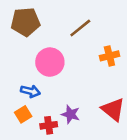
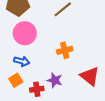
orange cross: (109, 56) -> (65, 50), moved
pink circle: (50, 62) -> (25, 33), moved

